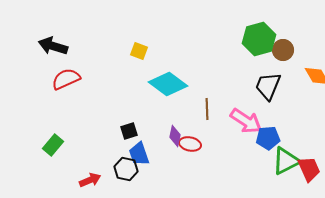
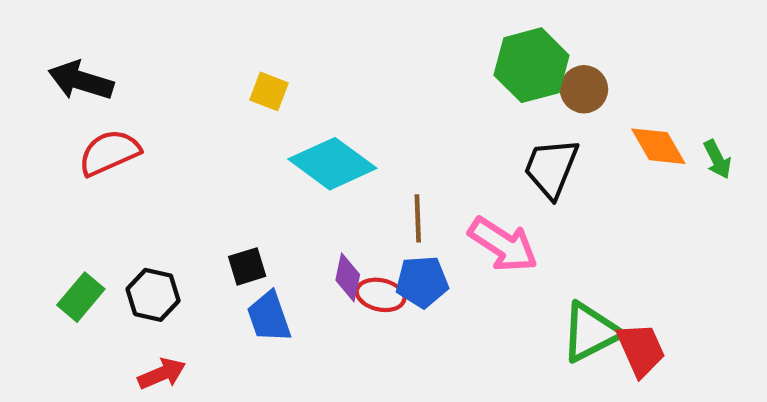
blue pentagon: (268, 138) -> (422, 282), moved
black hexagon: (126, 169) -> (153, 295), moved

